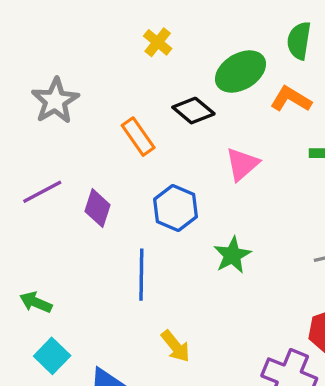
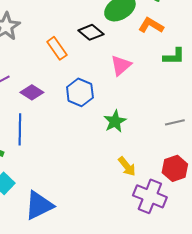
purple diamond: (98, 208) -> (32, 92), turned -75
blue line: (141, 275) -> (20, 129), moved
yellow arrow: (176, 346) -> (127, 166), moved

